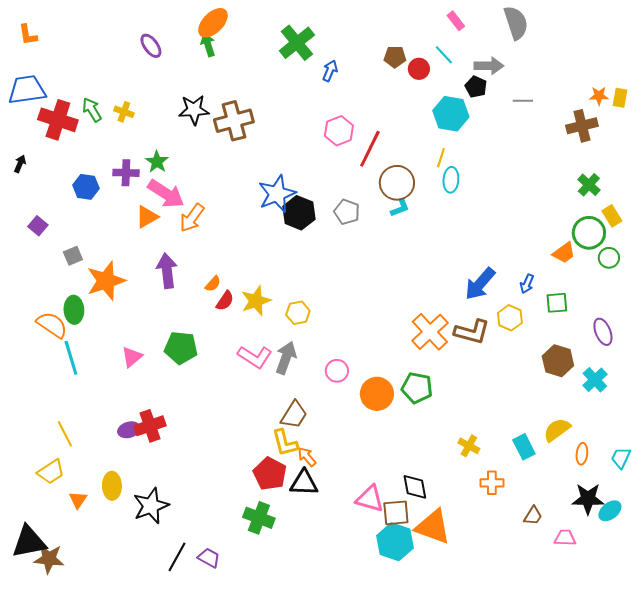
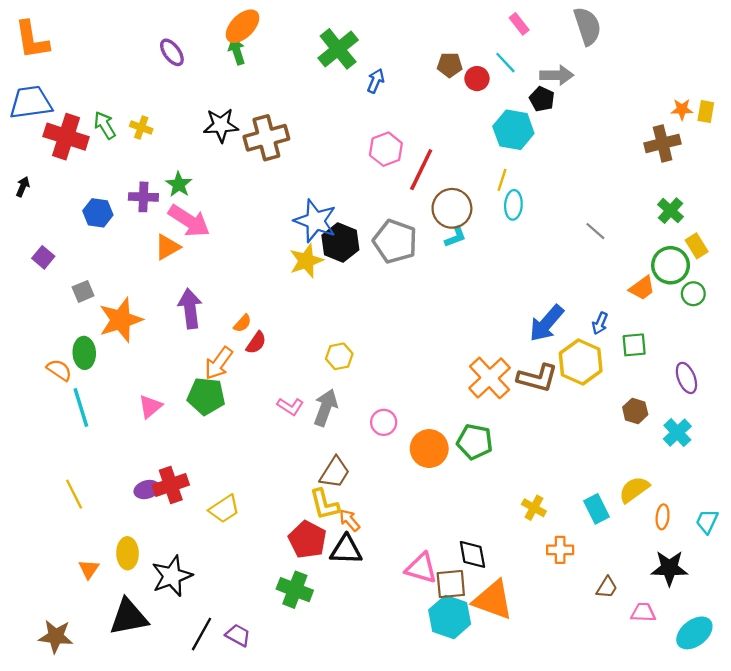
orange L-shape: (28, 35) -> (32, 40), size x1.6
gray line: (523, 101) -> (595, 231), moved, turned 42
blue star: (277, 194) -> (315, 221), turned -30
gray pentagon: (347, 212) -> (395, 241), size x1.5
orange arrow: (192, 218) -> (219, 363), moved
yellow star: (256, 301) -> (306, 261), moved
yellow hexagon: (510, 318) -> (581, 362), size x1.5
orange semicircle: (52, 325) -> (59, 370), size x0.7
pink L-shape: (255, 357) -> (290, 406), size x0.7
brown hexagon: (558, 361) -> (635, 411), size x0.7
yellow trapezoid: (51, 472) -> (224, 509), moved
cyan ellipse: (610, 511) -> (694, 633), moved, size x1.4
black triangle: (29, 542) -> (129, 617), moved

